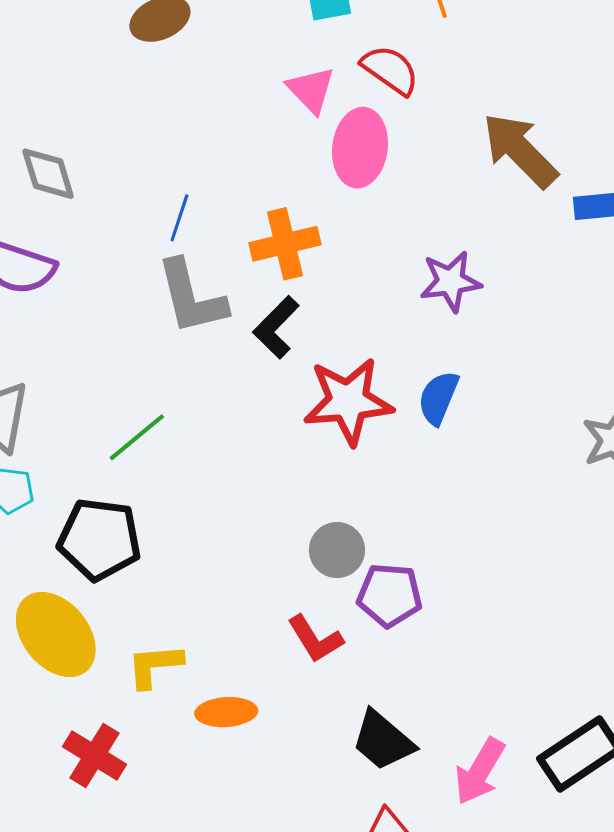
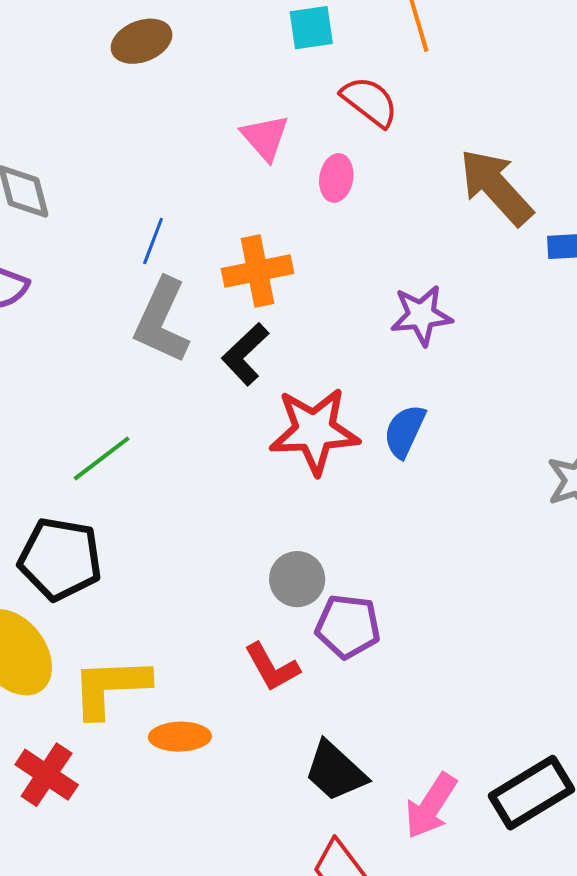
pink triangle: (311, 90) -> (265, 137), moved
pink ellipse: (360, 148) -> (336, 178), size x0.6
gray L-shape: (191, 297) -> (162, 321), turned 36
yellow L-shape: (155, 665) -> (110, 687), size x1.4

